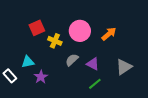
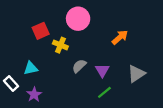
pink circle: (80, 31) -> (78, 19), moved
purple triangle: (93, 64) -> (102, 70), turned 32
purple star: (41, 77) -> (34, 95), moved

